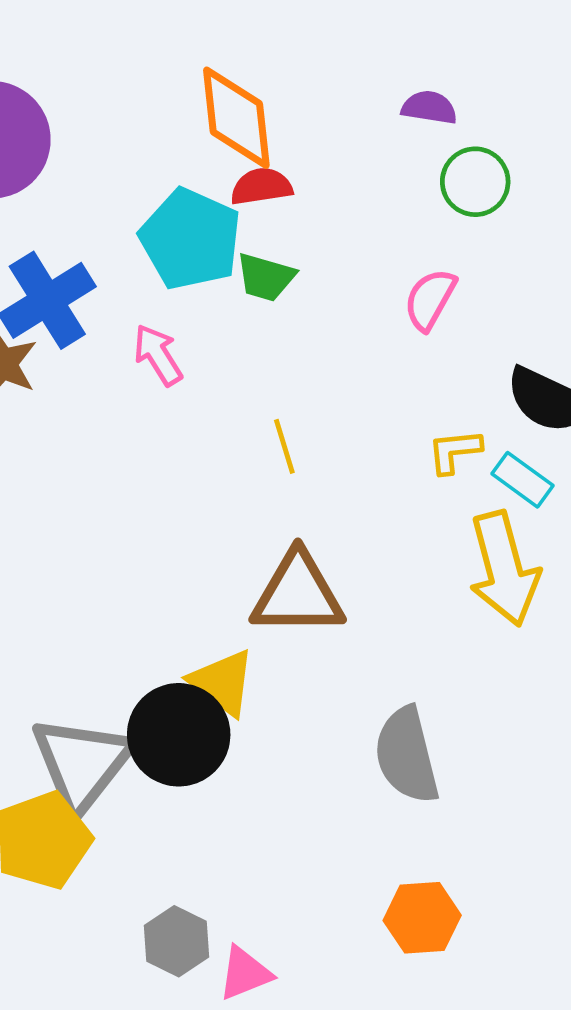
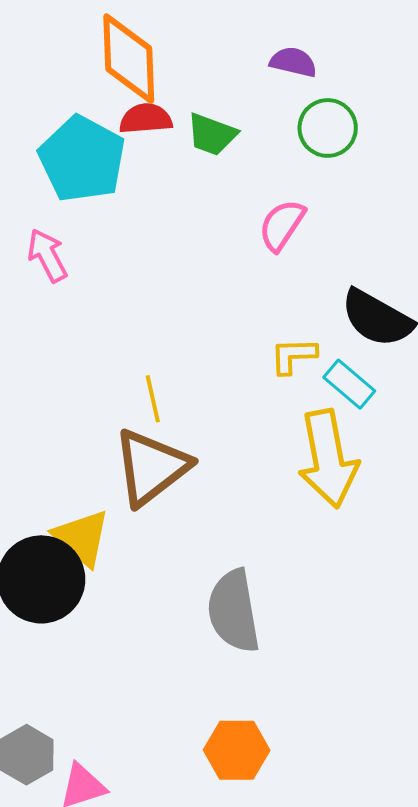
green trapezoid: (266, 277) -> (212, 134), moved
yellow line: (284, 446) -> (153, 399), moved
brown triangle: (298, 594) -> (151, 467), turned -42

